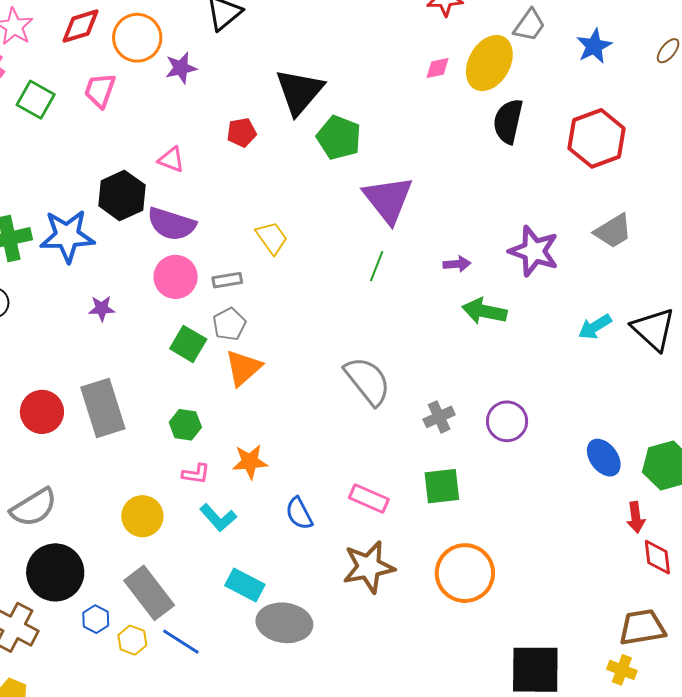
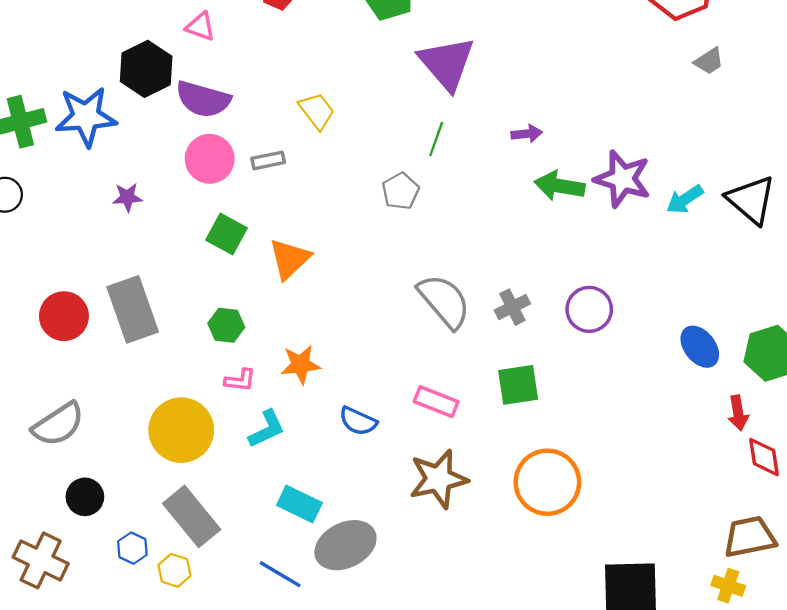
gray trapezoid: (613, 231) -> (709, 61), moved, size x0.7
purple star: (534, 251) -> (622, 179), moved
gray pentagon: (229, 324) -> (401, 191), moved
gray semicircle: (368, 381) -> (444, 301), moved
blue semicircle: (299, 513) -> (358, 421), turned -36
yellow circle: (142, 516) -> (181, 430), size x1.4
cyan L-shape: (218, 518) -> (267, 429), turned -72
black circle: (55, 572) -> (85, 497), size x0.6
gray ellipse: (284, 623) -> (345, 545), turned -32
blue line: (181, 642) -> (280, 574), moved

